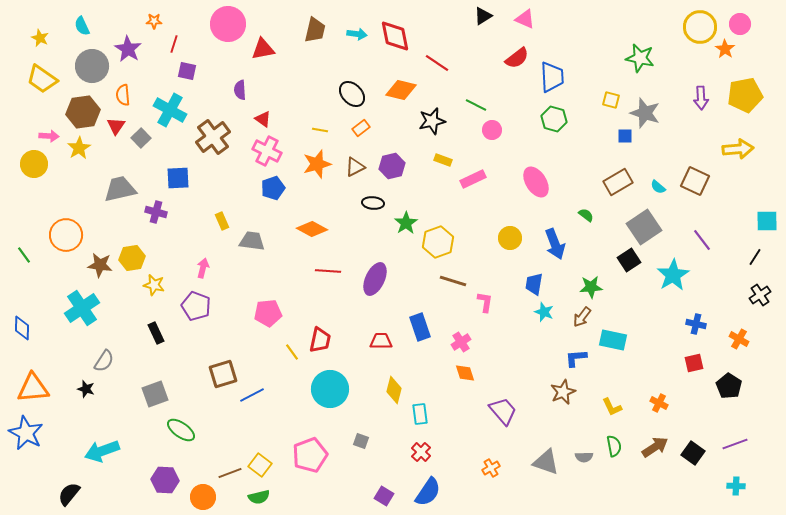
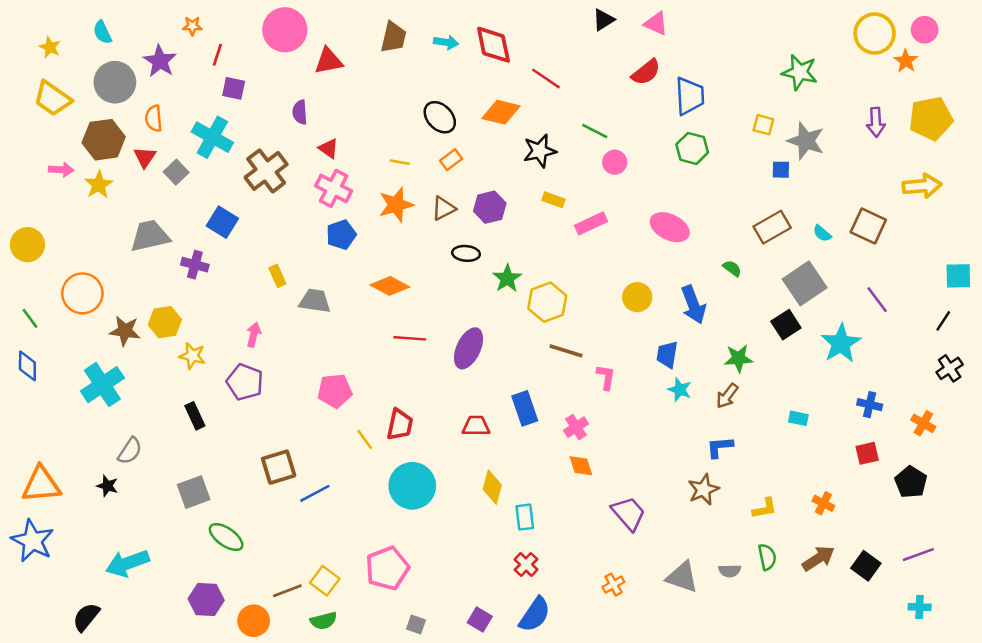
yellow circle: (34, 164) -> (27, 245), moved
blue square: (178, 178) -> (222, 222), turned 35
pink ellipse: (536, 182) -> (670, 227), turned -32
blue diamond: (22, 328) -> (27, 366), moved
cyan rectangle: (613, 340) -> (798, 418), moved, size x0.6
yellow L-shape: (612, 407) -> (765, 508), turned -75
gray square: (361, 441) -> (416, 625), moved

